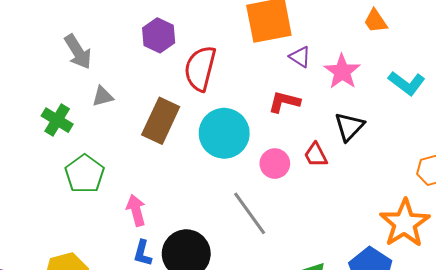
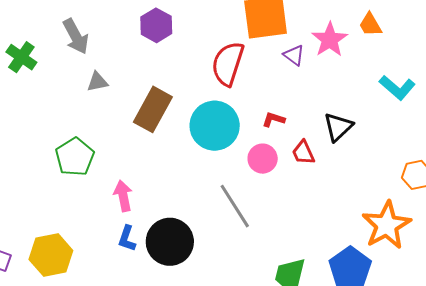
red semicircle: (200, 68) -> (228, 64), moved
pink star: (342, 72) -> (330, 40), moved
red L-shape: (284, 102) -> (273, 119), moved, size x0.7
green cross: (57, 120) -> (21, 57), moved

